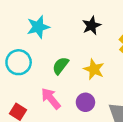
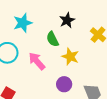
green semicircle: (60, 66) -> (53, 39), moved, turned -63
pink arrow: (51, 98) -> (37, 61), moved

